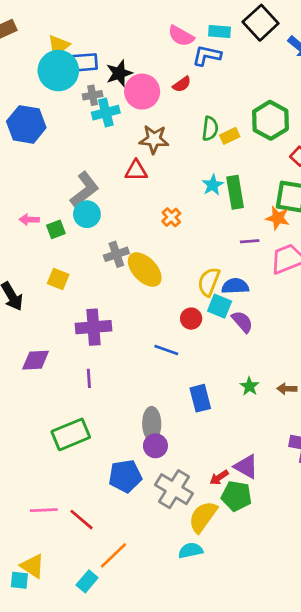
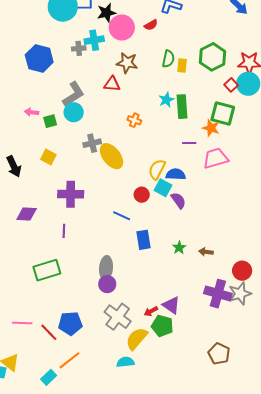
gray cross: (93, 95) -> (79, 48), moved
blue hexagon: (26, 124) -> (39, 59), moved
yellow rectangle: (230, 136) -> (182, 65), turned -64
orange cross: (171, 217) -> (134, 120), turned -32
blue rectangle: (200, 398) -> (143, 240), moved
blue pentagon: (125, 476) -> (70, 323), moved

